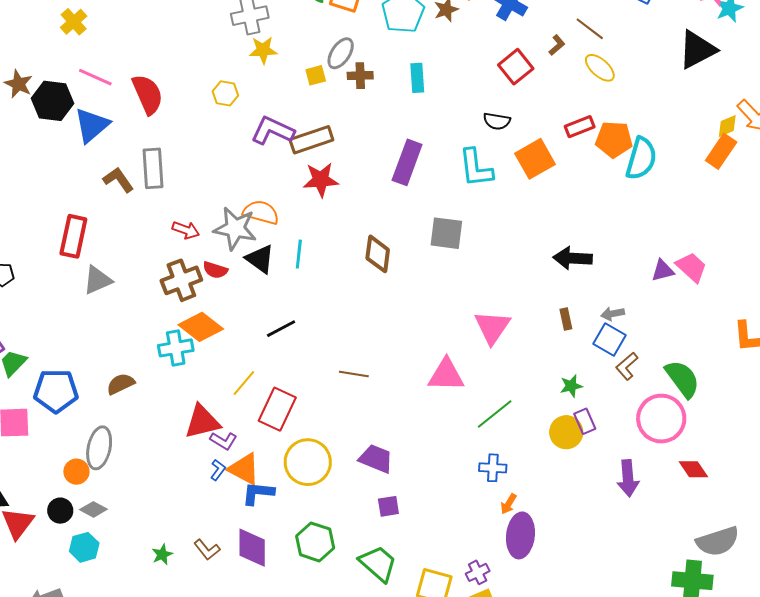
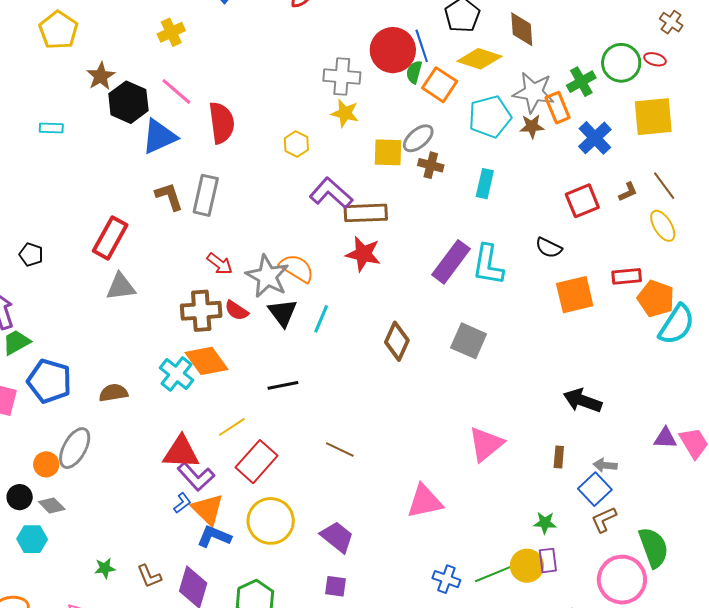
yellow square: (316, 75) -> (388, 152), size x1.5
cyan L-shape: (476, 168) -> (488, 265), moved
cyan cross: (176, 348) -> (176, 374), turned 32
pink triangle: (446, 375) -> (425, 501), moved, turned -30
green line: (495, 414) -> (495, 573), moved
purple L-shape: (223, 441) -> (196, 477), size x1.4

